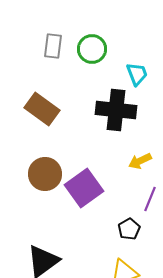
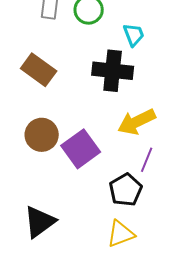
yellow arrow: (140, 161) -> (137, 122), size x1.6
black pentagon: (129, 229) -> (126, 190), size x1.5

